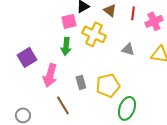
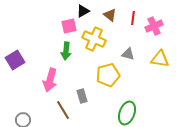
purple square: (27, 57) -> (15, 60), moved
gray rectangle: (81, 82) -> (82, 96), moved
yellow pentagon: (108, 85) -> (108, 75), moved

